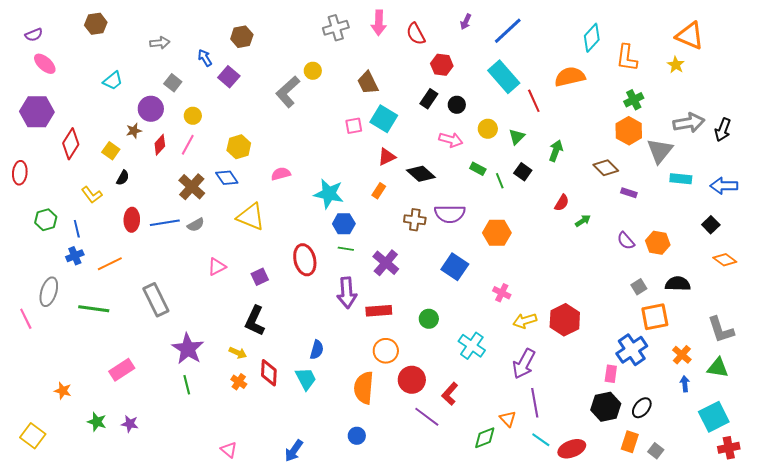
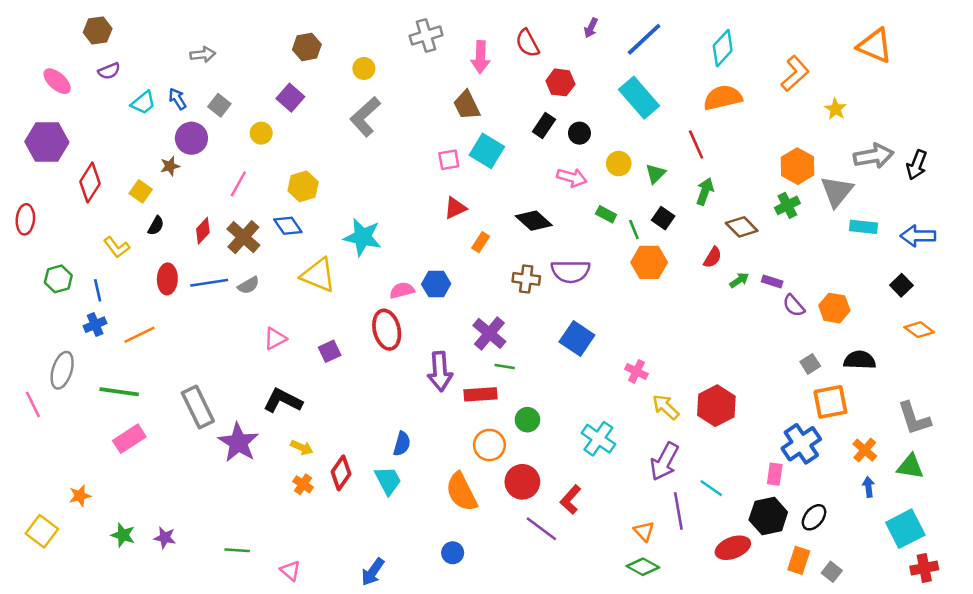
pink arrow: (379, 23) -> (481, 57), moved
brown hexagon: (96, 24) -> (98, 30), moved
purple semicircle: (34, 35) -> (109, 71), moved
cyan diamond: (592, 38) -> (723, 48), moved
blue arrow: (205, 58) -> (178, 99), moved
orange L-shape: (627, 58) -> (795, 74), turned -140
yellow star: (676, 65) -> (836, 109), moved
yellow circle: (313, 71) -> (364, 68), moved
green cross: (634, 100) -> (787, 205), moved
red line: (534, 101) -> (696, 145), moved
yellow circle: (193, 116) -> (261, 133), moved
red diamond: (160, 145) -> (203, 231), moved
red triangle: (387, 157) -> (455, 208), moved
brown diamond: (606, 168) -> (742, 227), moved
pink semicircle: (281, 174) -> (402, 290), moved
purple rectangle: (629, 193) -> (772, 281), moved
cyan star: (329, 194) -> (363, 237), moved
orange hexagon: (497, 233) -> (649, 262), moved
green line: (346, 249) -> (505, 366), moved
gray rectangle: (156, 300) -> (198, 407), moved
green circle: (429, 319) -> (527, 420), moved
black L-shape: (255, 321) -> (283, 401), moved, turned 92
yellow arrow: (525, 321) -> (666, 407), turned 60
pink rectangle: (122, 370) -> (129, 439), moved
red diamond: (269, 373) -> (341, 473), turned 32
green line: (187, 385) -> (237, 550), moved, turned -72
orange semicircle: (364, 388) -> (462, 492), turned -32
orange star: (63, 391) -> (80, 496), turned -30
yellow square: (33, 436) -> (42, 531), moved
green diamond: (485, 438) -> (643, 567), moved, turned 50
cyan line: (541, 440) -> (711, 488), moved
red ellipse: (572, 449) -> (733, 548), moved

